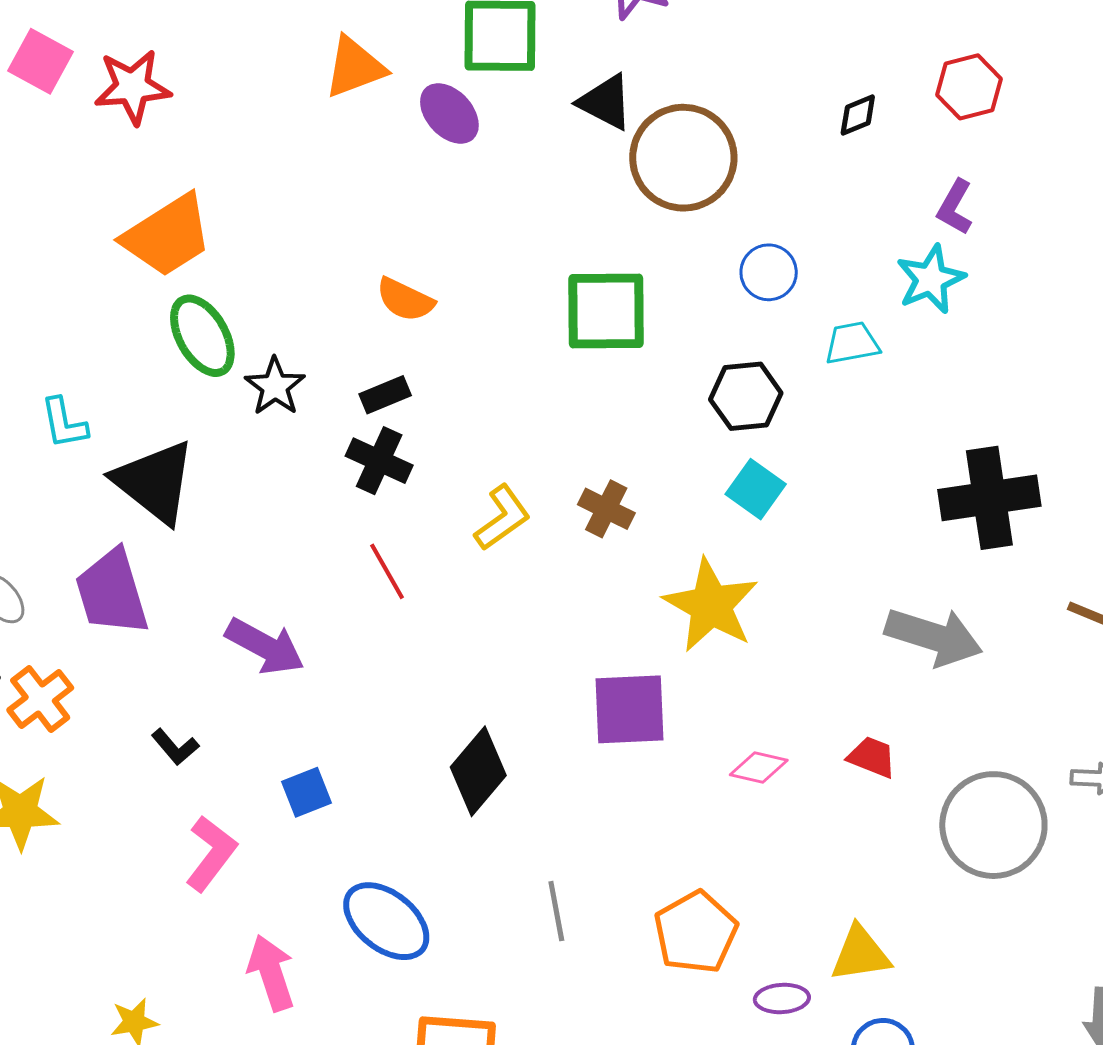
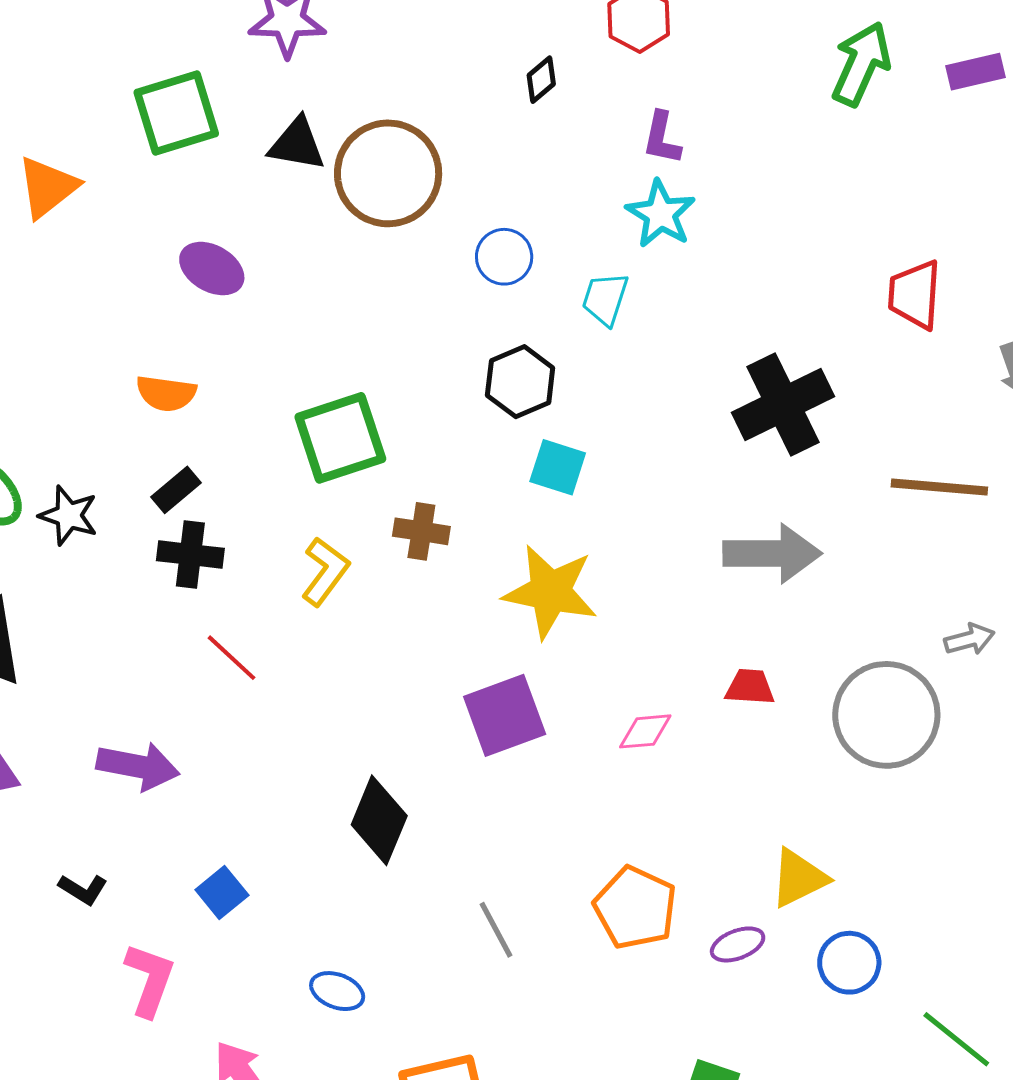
purple ellipse: (449, 113) -> (212, 269), moved
green square: (606, 311) -> (340, 438), moved
cyan trapezoid: (852, 343) -> (605, 299), turned -44
blue ellipse: (386, 921) -> (337, 991), size x0.6

